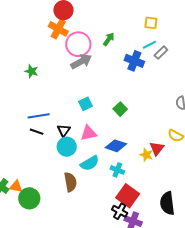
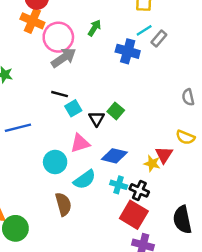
black triangle: (64, 130) -> (96, 119), moved
black line: (37, 132) -> (60, 94), moved
black cross: (120, 211) -> (139, 190), moved

